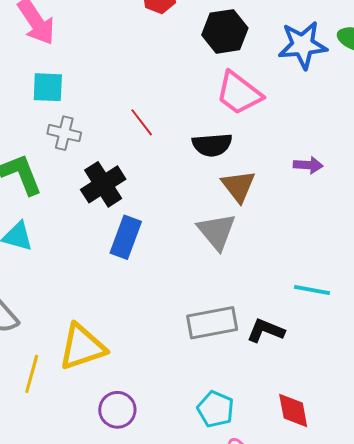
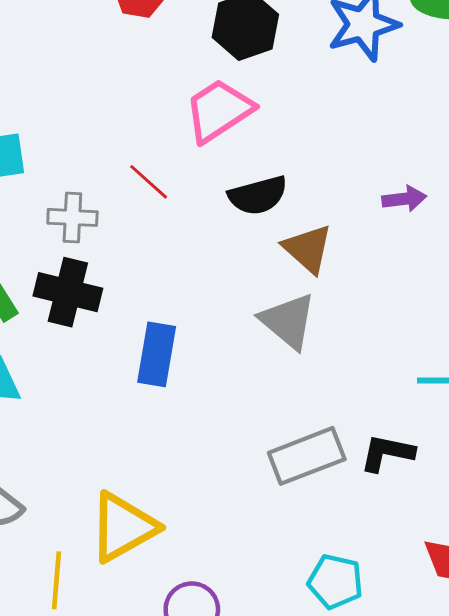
pink trapezoid: (239, 93) -> (219, 110), moved, turned 120
gray cross: (64, 133) -> (72, 217), moved
black cross: (103, 184) -> (68, 292), moved, turned -33

